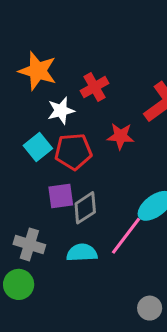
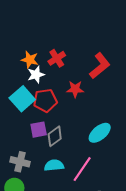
orange star: (38, 71) -> (30, 60), moved, size x0.7
cyan square: (38, 147) -> (22, 99), size x1.4
pink line: (126, 236) -> (82, 169), moved

